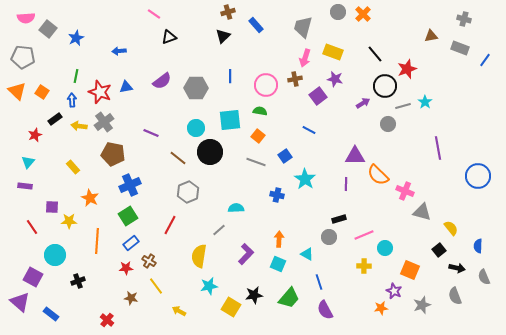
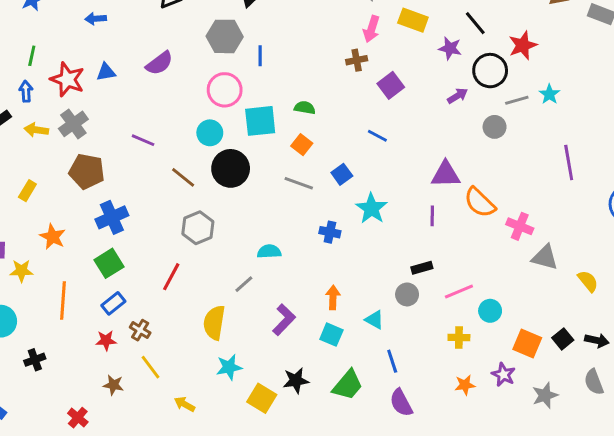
purple star: (335, 79) -> (450, 48), moved
pink circle: (266, 85) -> (225, 90), moved
gray hexagon: (196, 88) -> (225, 36), moved
yellow rectangle: (73, 167) -> (27, 191), turned 72
black square: (439, 250) -> (563, 339), moved
orange star: (381, 308) -> (465, 385), moved

